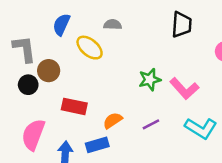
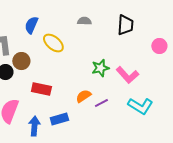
gray semicircle: (113, 25) -> (84, 21), moved
orange semicircle: (113, 121) -> (83, 96), moved

